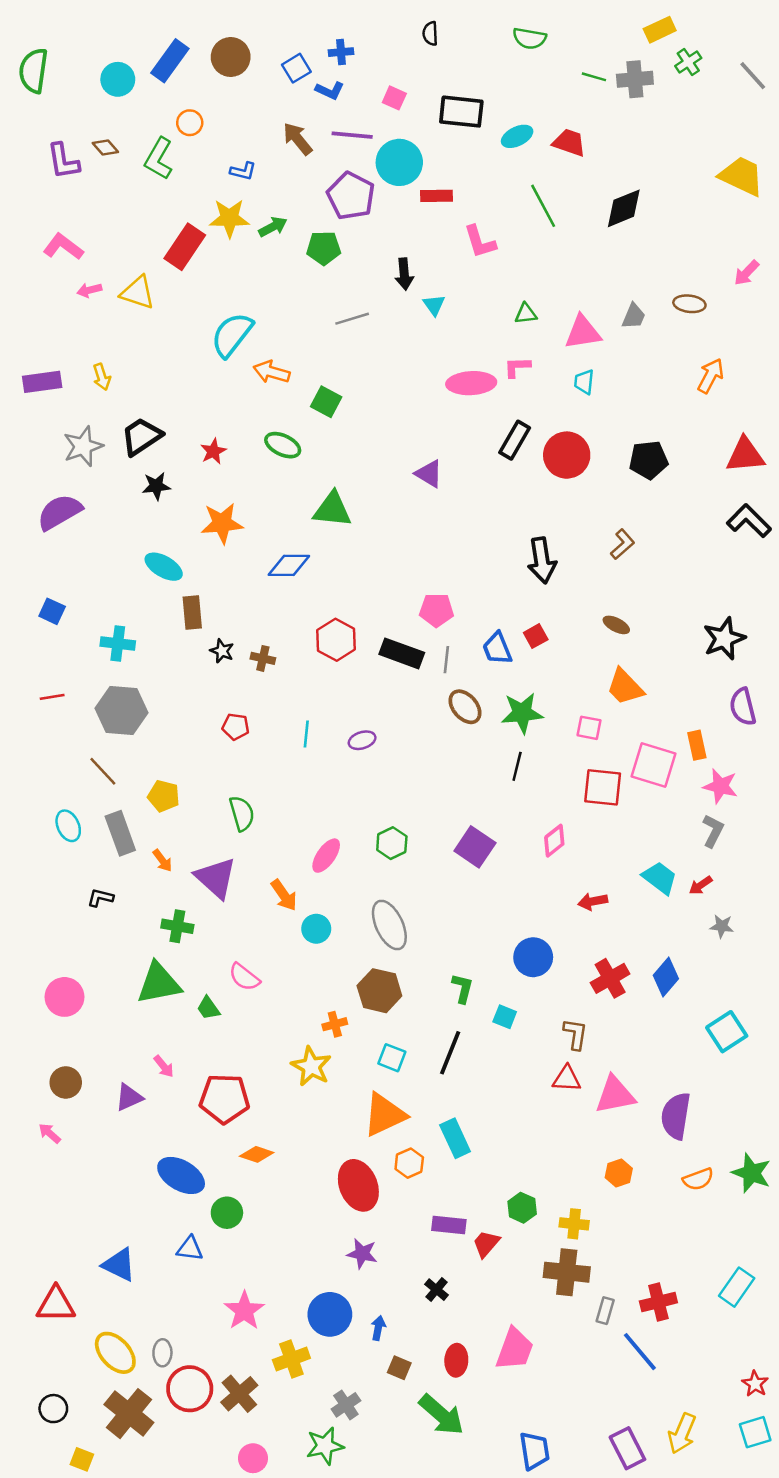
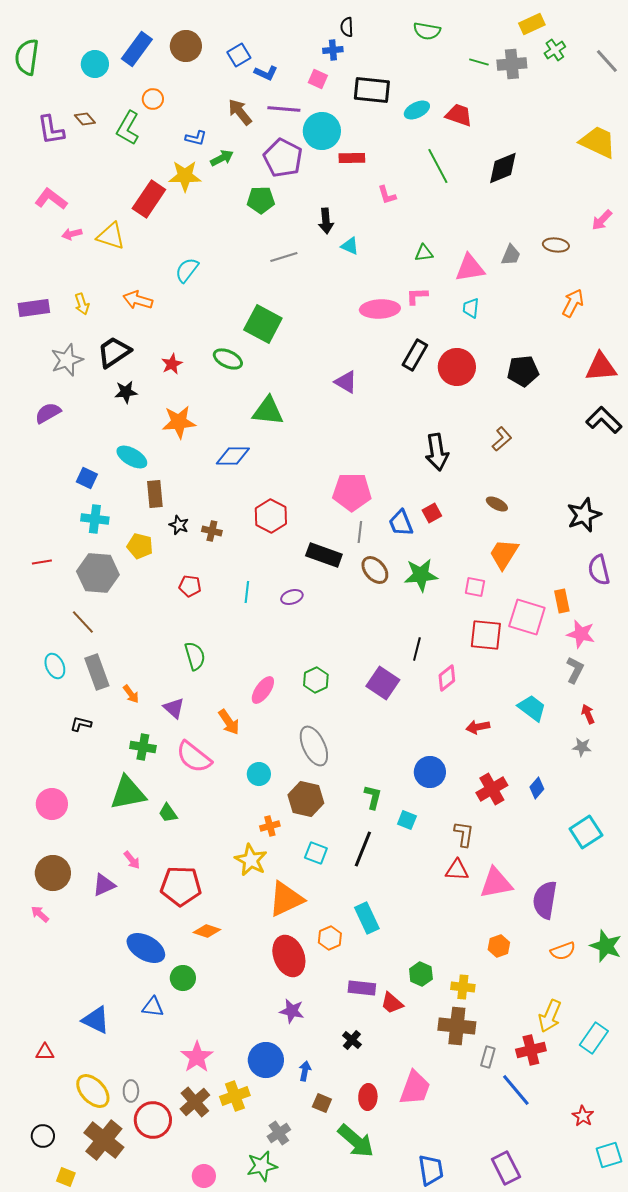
blue cross: (341, 52) -> (333, 50), moved
green arrow: (273, 227) -> (222, 158), moved
pink L-shape: (480, 242) -> (387, 195), size x0.7
cyan triangle: (434, 305) -> (350, 246), turned -30
cyan semicircle: (232, 335) -> (187, 270), size x0.7
orange arrow: (272, 372) -> (138, 300), moved
green square: (326, 402) -> (263, 324), size x1.5
purple semicircle: (60, 512) -> (48, 413), size x0.7
pink pentagon: (436, 610) -> (352, 492), size x1.4
blue square: (52, 611) -> (87, 478), moved
black rectangle: (402, 653) -> (324, 555), moved
orange trapezoid: (625, 687) -> (504, 554), turned 76
black line: (517, 766) -> (417, 649), moved
yellow pentagon: (164, 796) -> (140, 546), moved
purple triangle: (216, 878) -> (174, 708), size x0.6
red arrow: (701, 885) -> (588, 714), moved, turned 102
cyan circle: (316, 929) -> (259, 774), moved
pink semicircle: (244, 977) -> (194, 757), moved, size x1.4
blue diamond: (666, 977) -> (537, 788), size x0.7
brown circle: (66, 1082) -> (53, 873), size x1.4
orange triangle: (384, 1115) -> (286, 899), moved
red trapezoid: (486, 1244) -> (392, 1003), turned -90
red triangle: (56, 1304) -> (45, 1052), size x0.6
red star: (755, 1384) -> (583, 1116), moved
brown cross: (239, 1394) -> (195, 1102), moved
yellow arrow: (682, 1433) -> (550, 1016), moved

